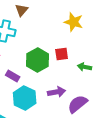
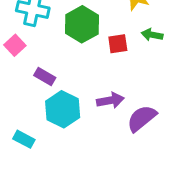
green hexagon: (38, 60) -> (82, 24), moved
green arrow: (85, 67) -> (152, 35), moved

